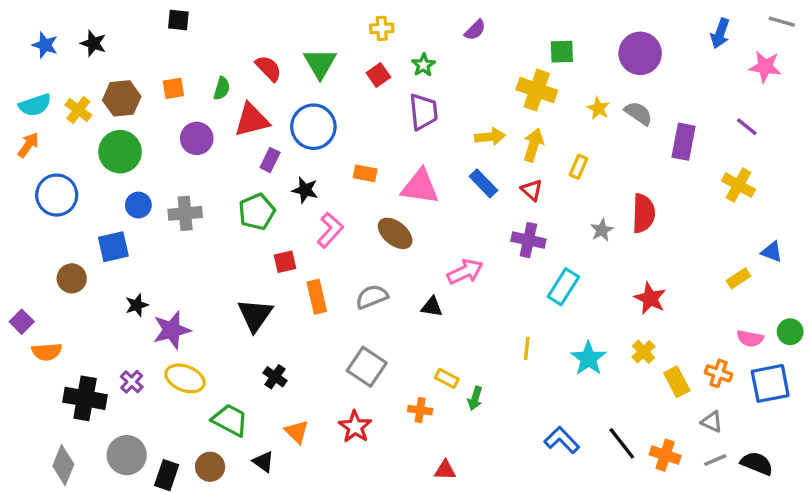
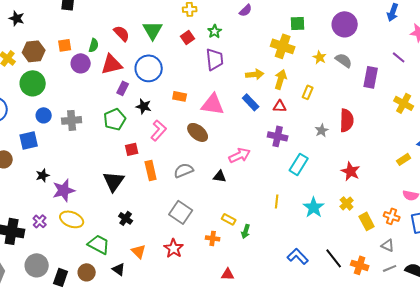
purple line: (747, 127) -> (399, 57), moved
purple circle: (197, 138) -> (81, 63), moved
red triangle: (532, 190) -> (280, 106), turned -40

